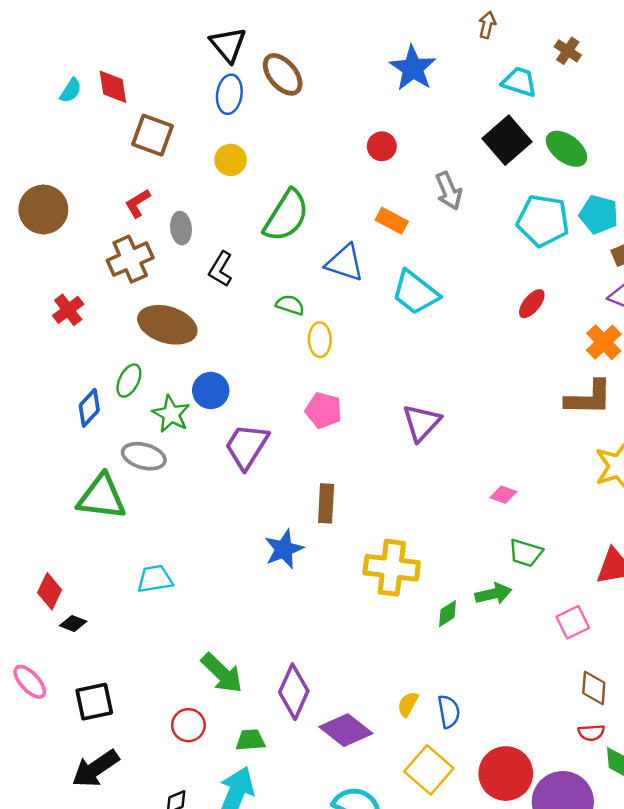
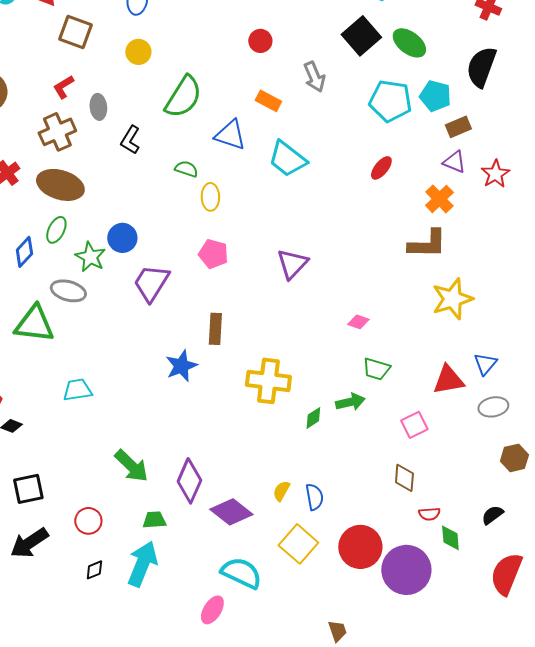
brown ellipse: (167, 325) -> (60, 185), moved
brown diamond: (594, 688) -> (404, 478), moved
red circle: (188, 725) -> (88, 521), moved

